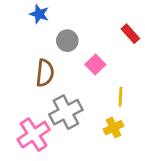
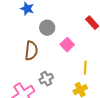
gray cross: (66, 112) -> (46, 79), size x0.6

